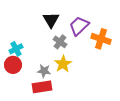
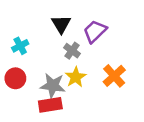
orange cross: (101, 39) -> (114, 76), moved, turned 30
cyan cross: (16, 49) -> (20, 46), moved
gray star: (44, 71) -> (53, 86), size x1.5

